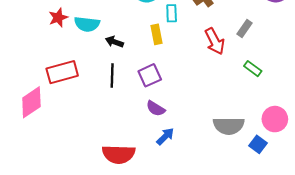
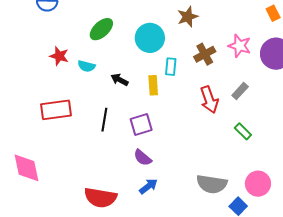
red star: (58, 18) -> (59, 56), turned 30
cyan semicircle: (87, 24) -> (86, 66), size x0.7
black arrow: (114, 42) -> (120, 80), moved
pink diamond: (31, 102) -> (27, 168), moved, turned -76

